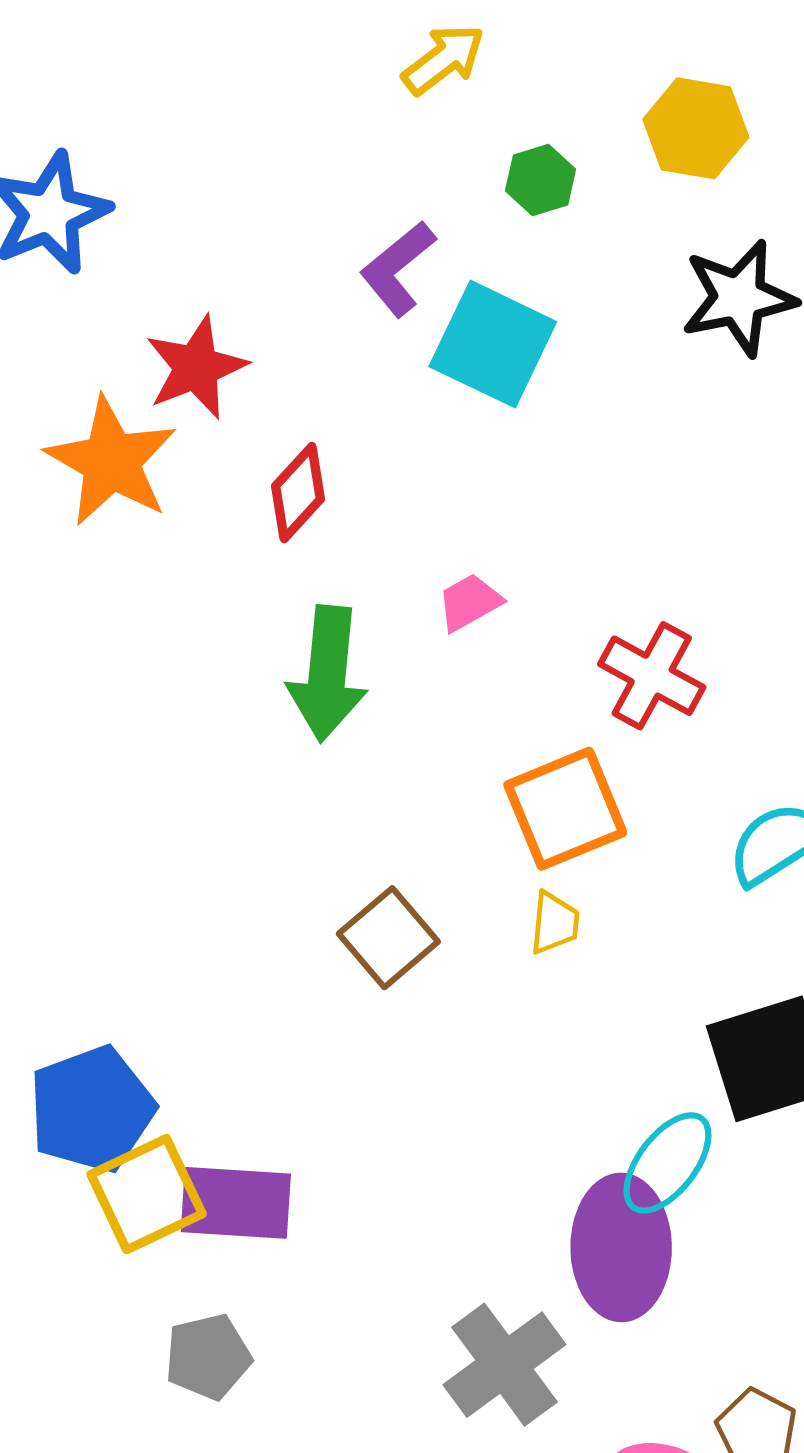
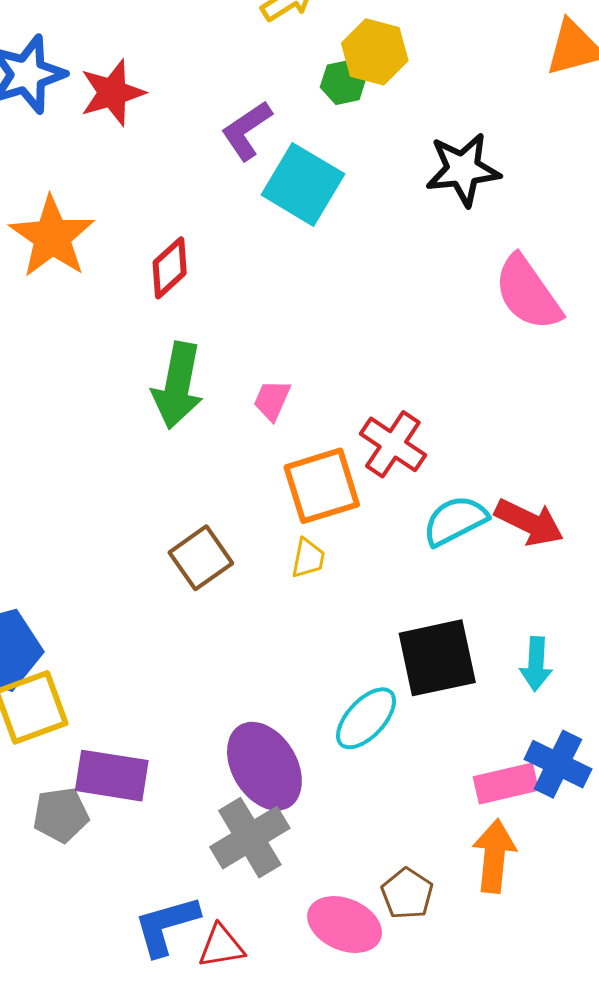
yellow hexagon: (696, 128) -> (375, 52), moved
red star: (196, 367) -> (112, 93), moved
pink trapezoid: (469, 602) -> (272, 400), moved, turned -42
red cross: (652, 676) -> (393, 444), moved
purple rectangle: (236, 1203) -> (112, 776), moved
purple ellipse: (621, 1247) -> (264, 766), moved, turned -36

